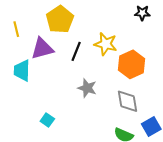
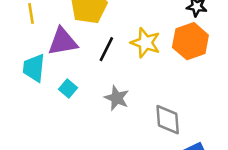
orange hexagon: (132, 64) -> (190, 41), moved
cyan square: (47, 120) -> (68, 88), moved

